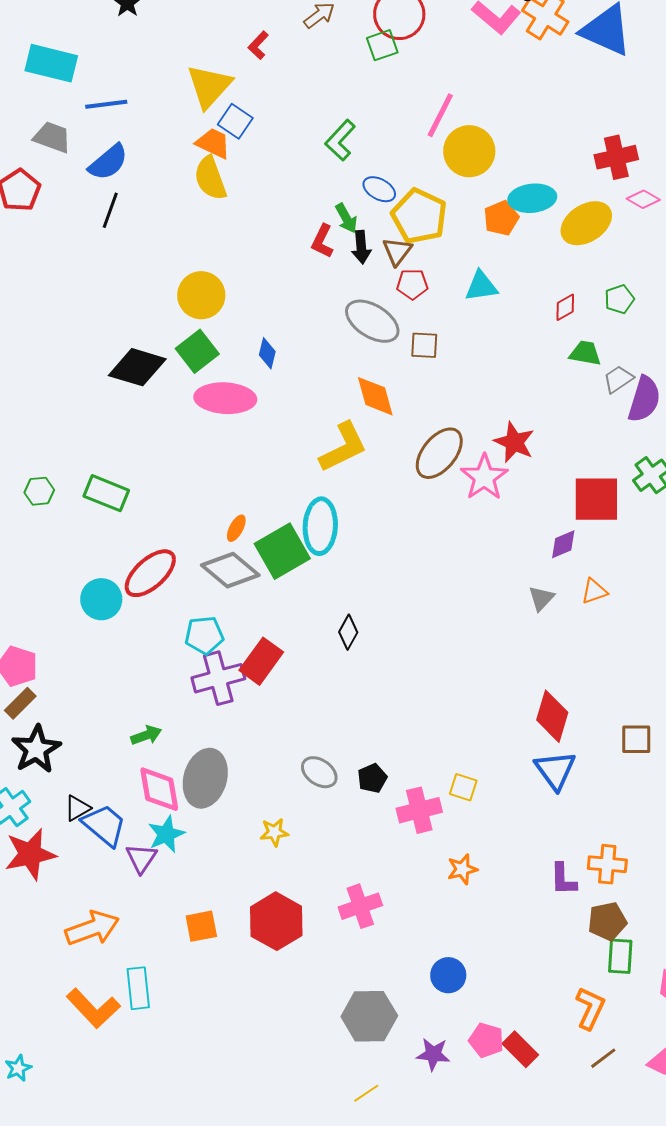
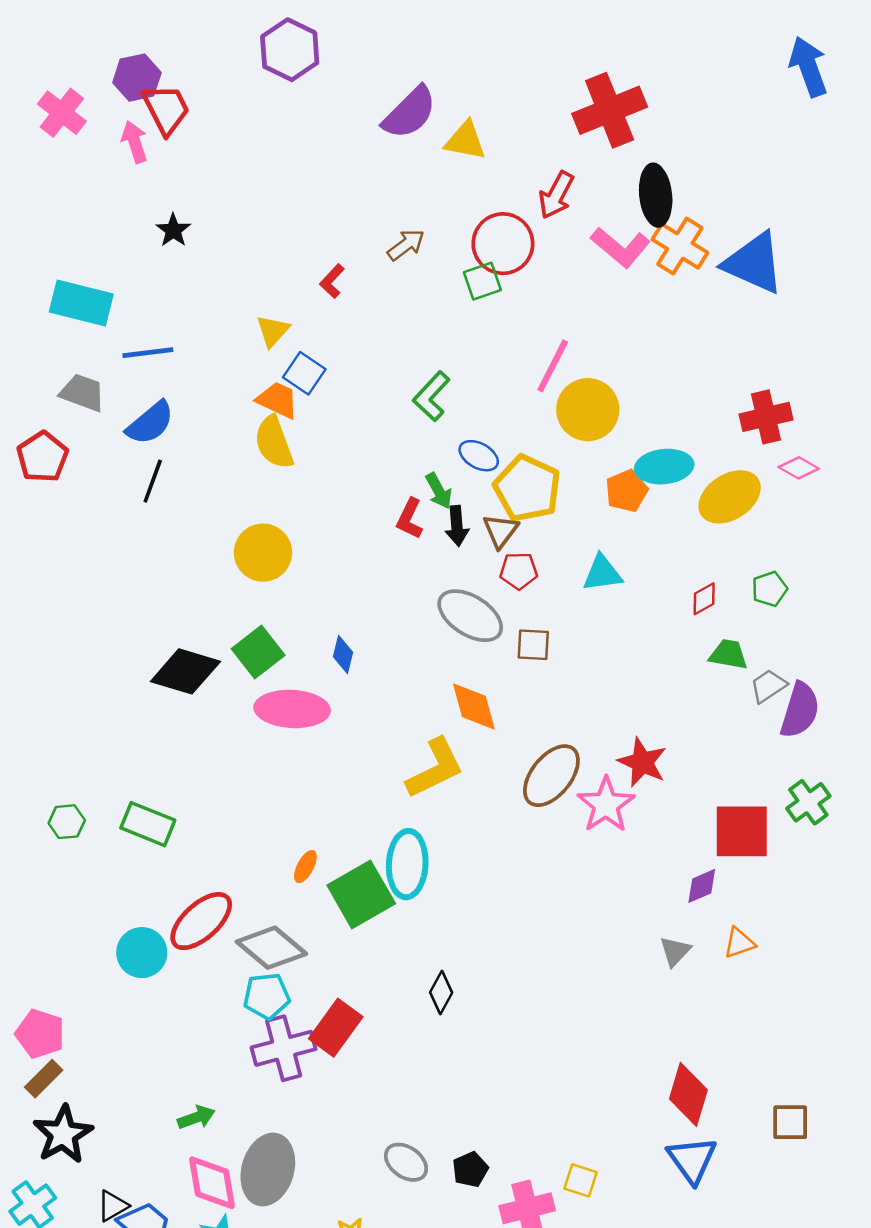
yellow triangle: (209, 86) -> (273, 331), size x0.6
yellow circle: (201, 295) -> (263, 553), moved
gray diamond: (230, 570) -> (271, 948), moved

